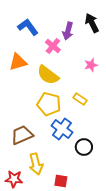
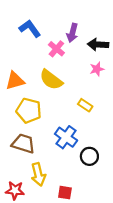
black arrow: (92, 23) -> (98, 45), moved, turned -60
orange triangle: (18, 62) -> (15, 81), moved
yellow pentagon: (49, 104) -> (29, 111), moved
brown trapezoid: (22, 135) -> (23, 144), turned 40

